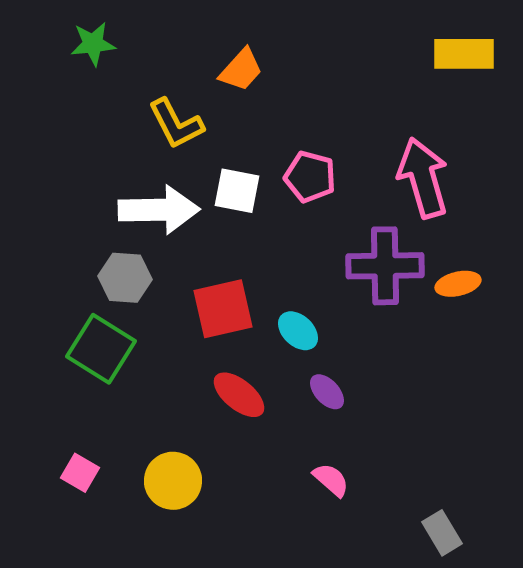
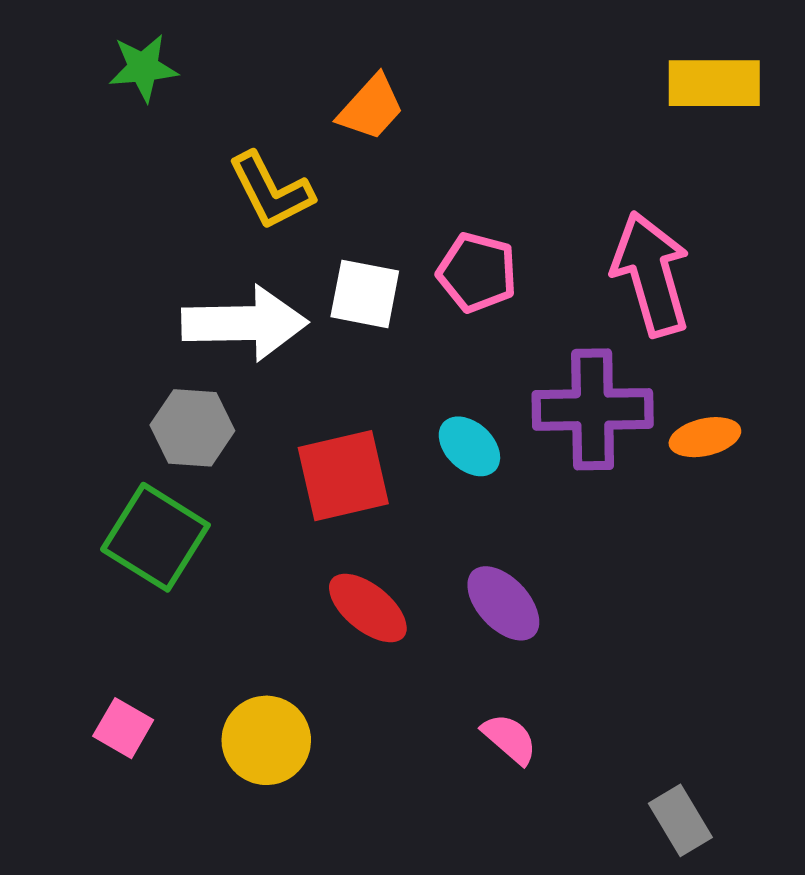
cyan ellipse: (298, 331) -> (469, 446), moved
purple ellipse: (327, 392) -> (503, 603), size x1.4

